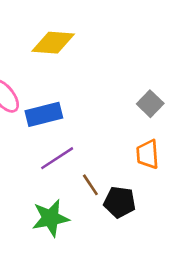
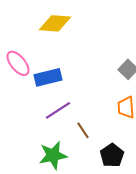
black pentagon: (120, 202) -> (112, 155), moved, turned 30

